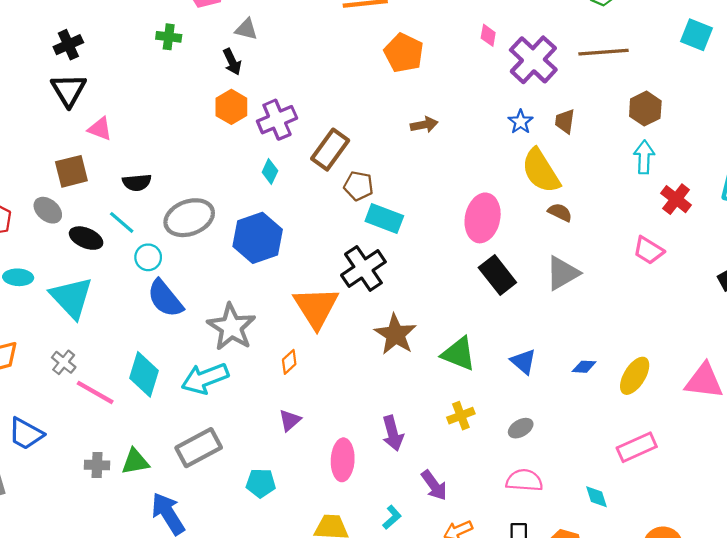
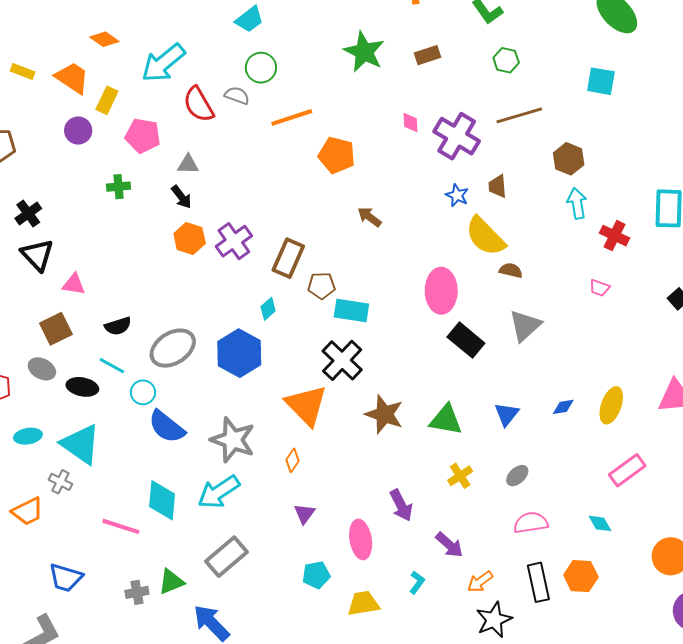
brown arrow: (424, 125) -> (369, 217), turned -120
cyan diamond: (270, 172) -> (268, 309), moved, turned 35
pink trapezoid: (649, 250) -> (599, 288), size x0.7
gray cross: (64, 362) -> (60, 482), moved
blue triangle: (523, 362) -> (507, 414), turned 40
cyan pentagon: (261, 483) -> (316, 575), moved

